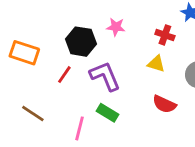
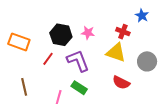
pink star: (116, 27) -> (88, 33), moved
yellow triangle: (156, 64) -> (116, 53), size x1.5
brown line: (33, 114) -> (24, 87), turned 42

